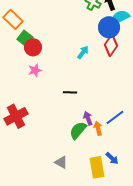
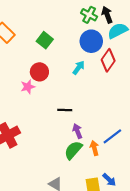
blue circle: (109, 27) -> (91, 41), moved
green square: (25, 38) -> (45, 40), moved
red circle: (33, 47) -> (39, 72), moved
purple arrow: (88, 118) -> (77, 131), moved

